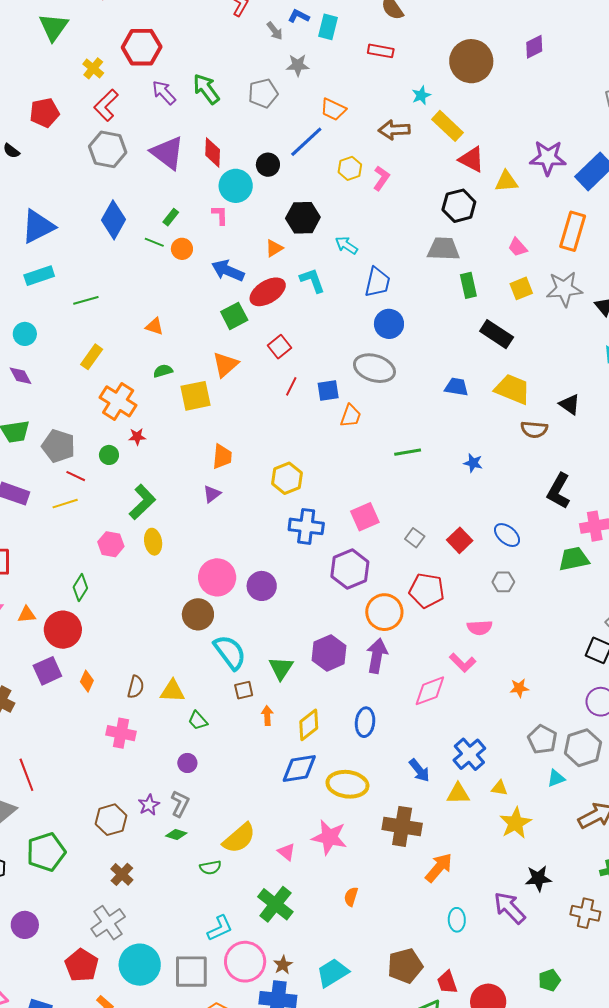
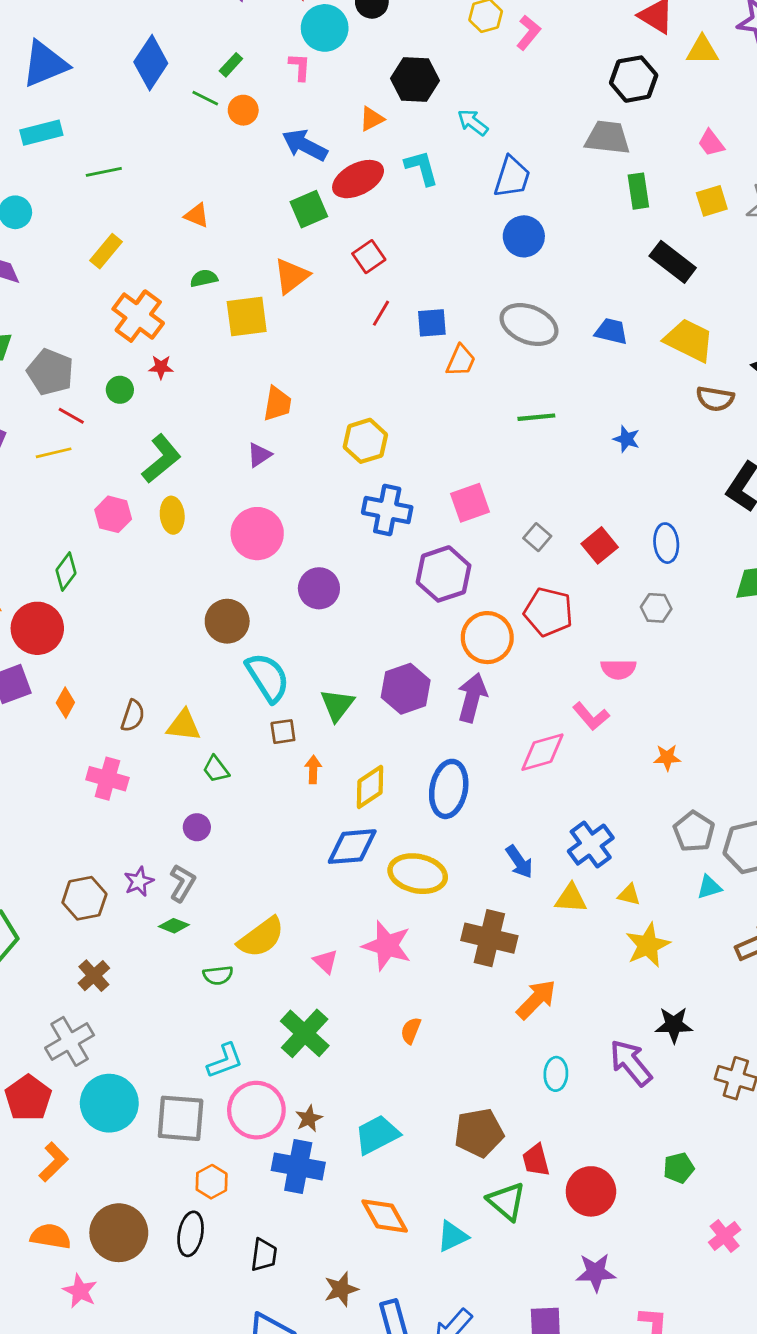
gray ellipse: (374, 368) -> (529, 325), moved
blue ellipse: (507, 535) -> (666, 543), turned 40
pink circle: (217, 577) -> (257, 534), moved
blue ellipse: (365, 722) -> (449, 789), size x1.4

